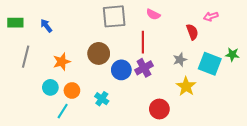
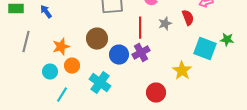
gray star: (180, 60) -> (165, 24), moved
orange circle: (72, 90) -> (72, 66), moved
cyan cross: (102, 99) -> (100, 83), size x1.5

